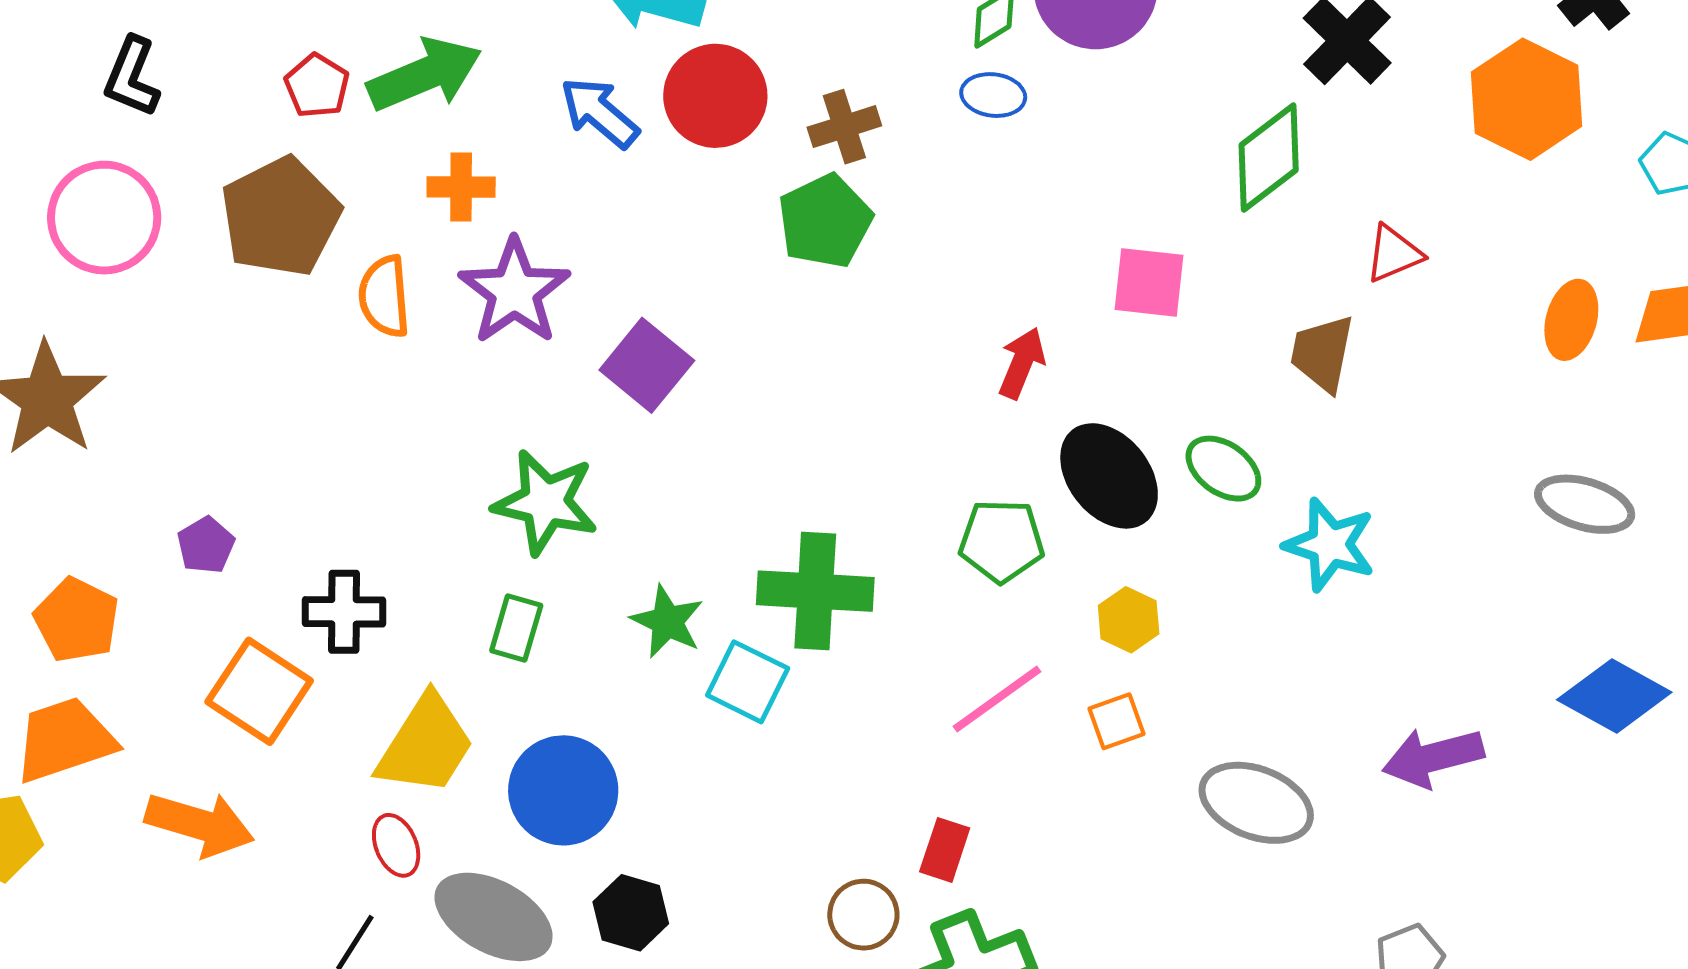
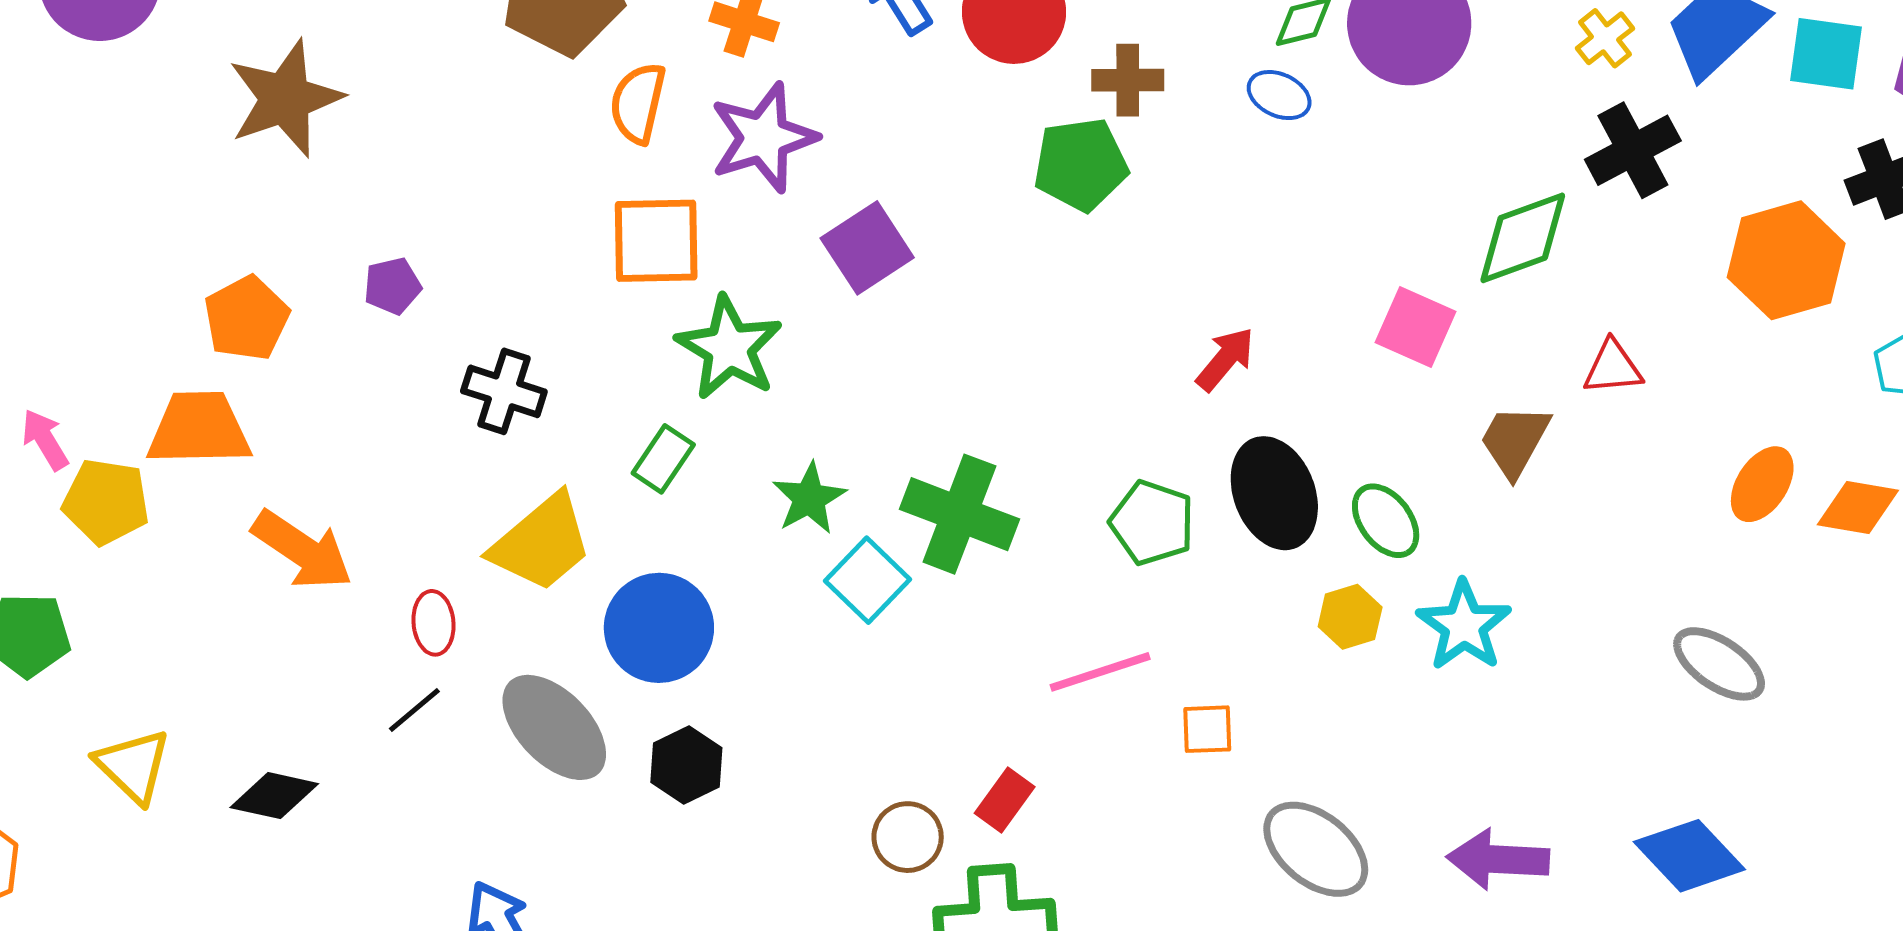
pink square: (1149, 282) -> (1415, 327), moved
yellow hexagon: (1129, 620) -> (1350, 617), moved
orange square: (259, 691) -> (656, 241), moved, turned 38
red ellipse: (396, 845) -> (434, 623), moved

